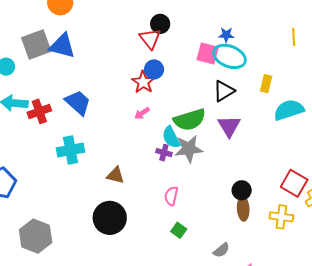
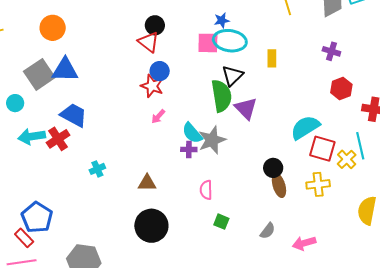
blue trapezoid: (78, 103) -> (74, 115), moved
cyan semicircle: (289, 110) -> (305, 127), moved
green semicircle: (190, 120) -> (221, 96), moved, turned -68
cyan cross: (70, 150) -> (97, 169), size x0.6

